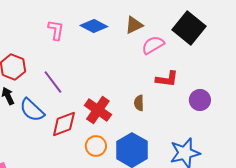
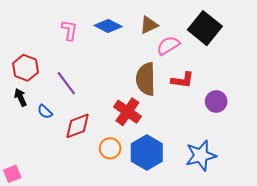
brown semicircle: (139, 103) -> (146, 79), moved, size x2.0
blue semicircle: (32, 110) -> (45, 112), size x0.6
red cross: (98, 110) -> (127, 112), moved

